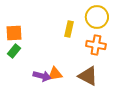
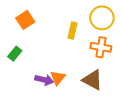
orange square: (14, 33) -> (25, 20), moved, turned -30
orange triangle: (55, 74) -> (58, 78), turned -42

